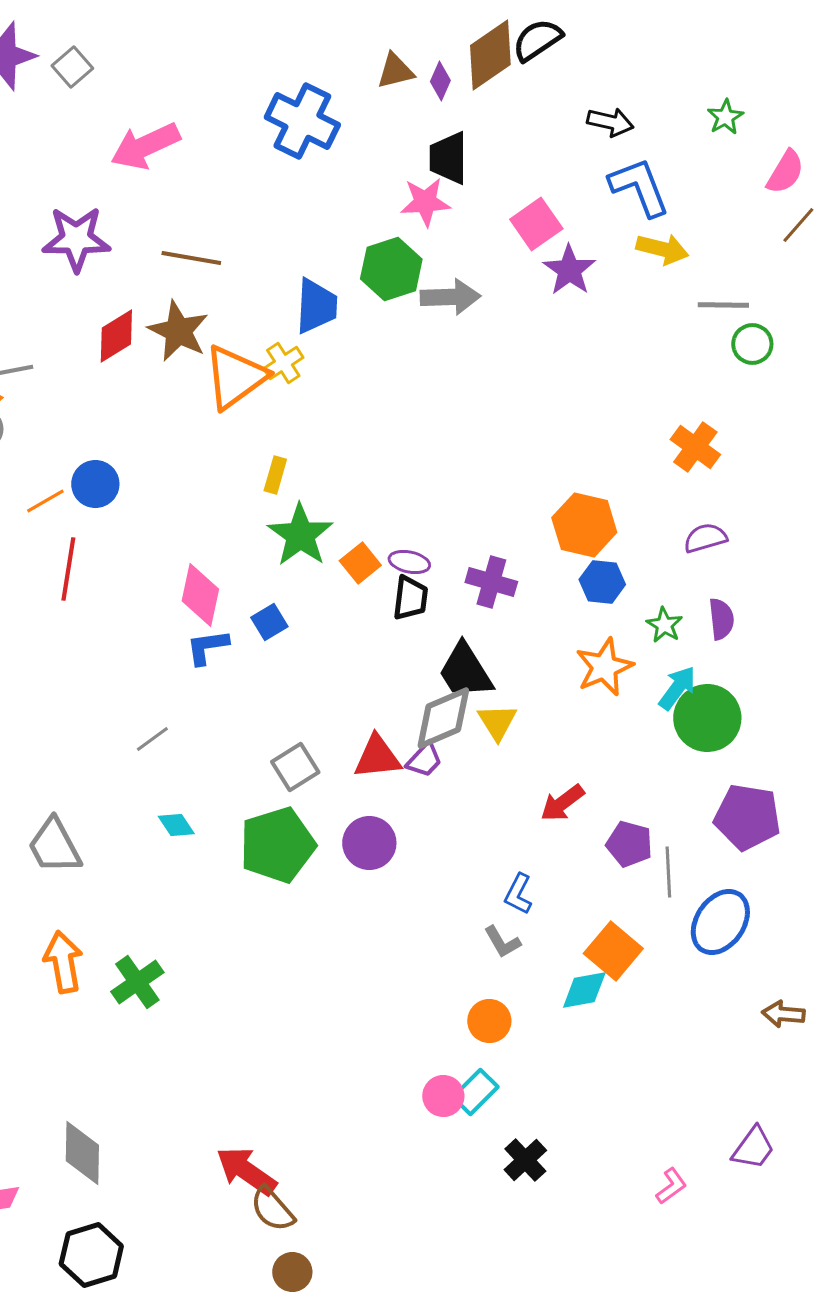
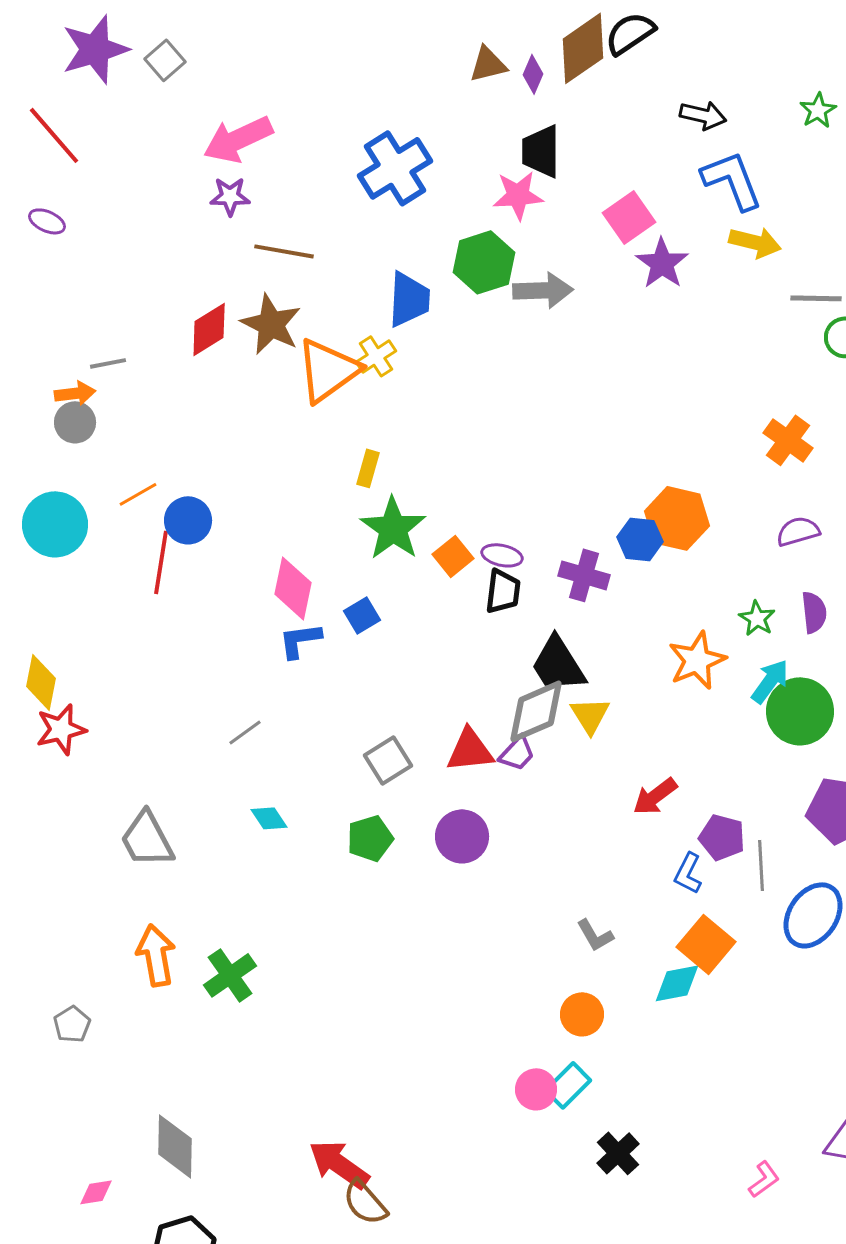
blue cross: (302, 121) -> (395, 168), moved, turned 32
purple star: (76, 239) -> (230, 196), moved, size x0.6
blue circle: (95, 484) -> (188, 520), moved
blue hexagon: (602, 582) -> (640, 539), moved
green pentagon: (277, 845) -> (370, 838), size x0.6
blue L-shape: (518, 894) -> (688, 873), moved

